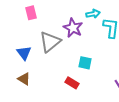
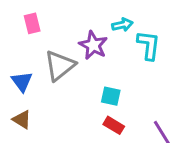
red rectangle: (72, 83) -> (114, 125), moved

